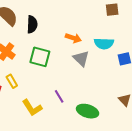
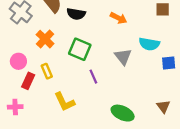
black semicircle: (32, 24) -> (76, 14), turned 90
orange arrow: (73, 38) -> (119, 18), moved
purple line: (59, 96) -> (93, 77), moved

